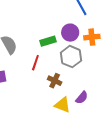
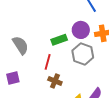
brown cross: (55, 81) -> (55, 81), moved

